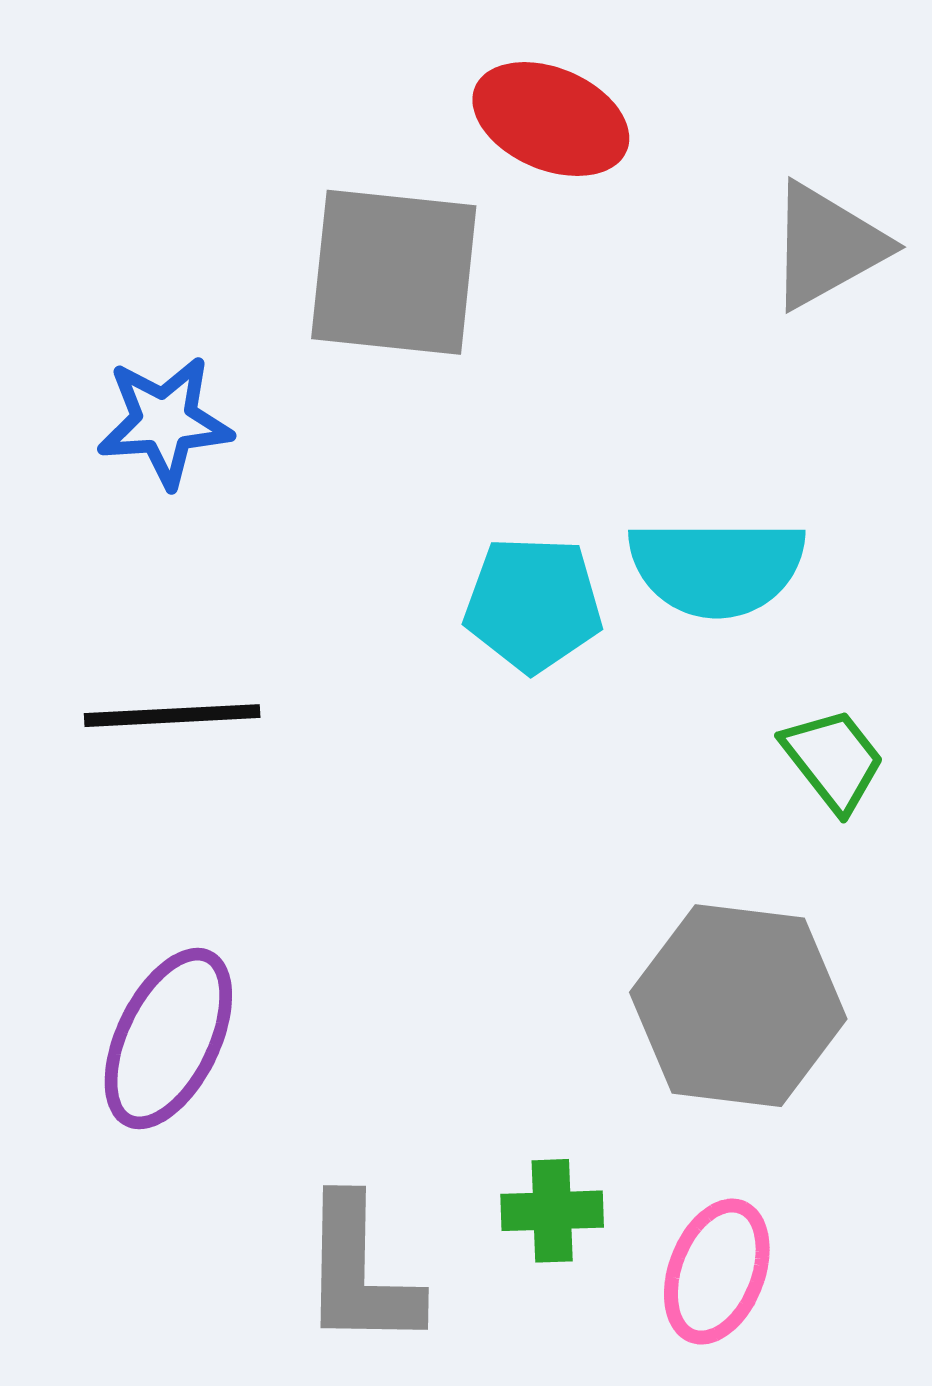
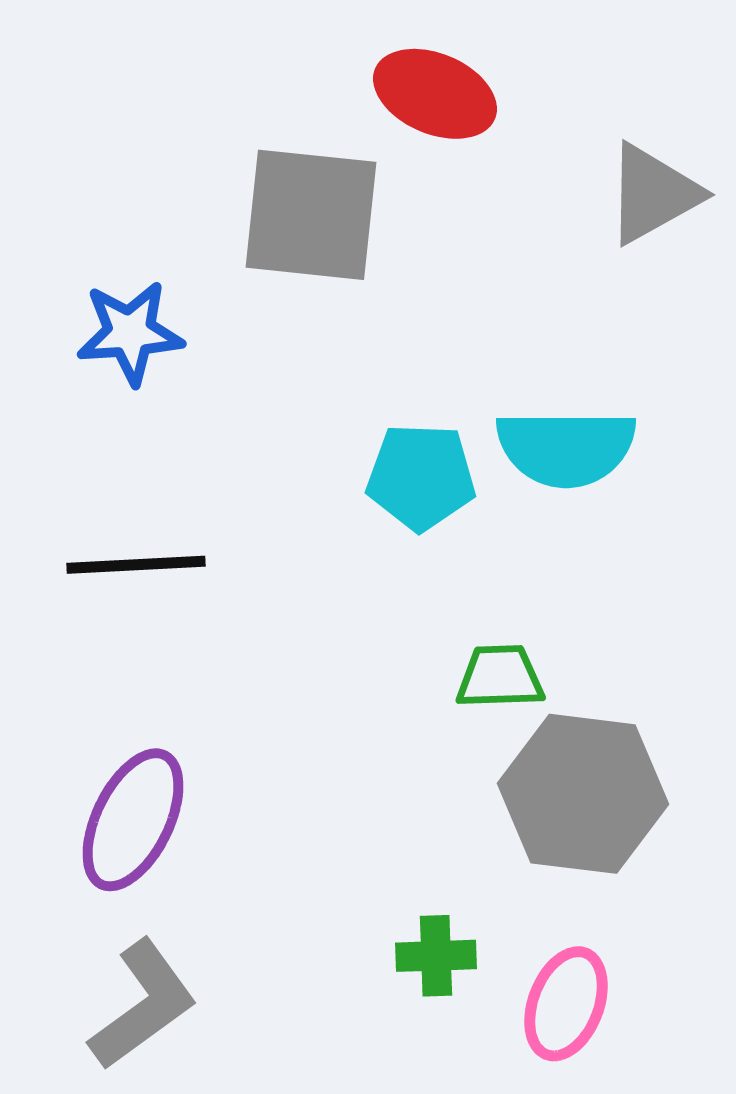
green trapezoid: (833, 760) -> (500, 677), moved, turned -54
gray L-shape: (360, 1273) -> (143, 1005), moved, turned -127

